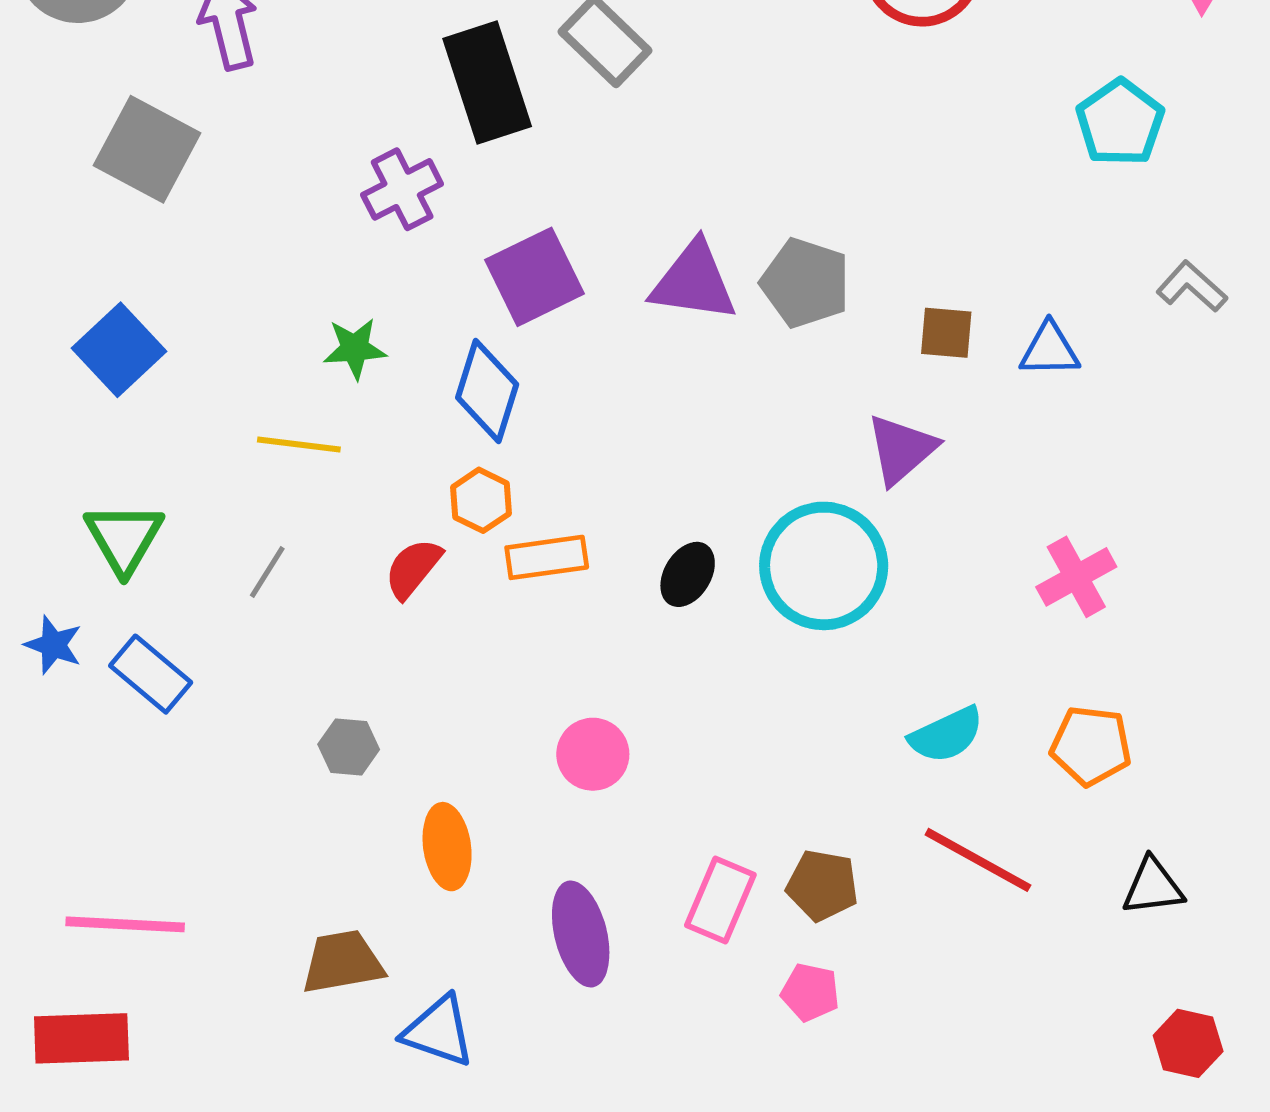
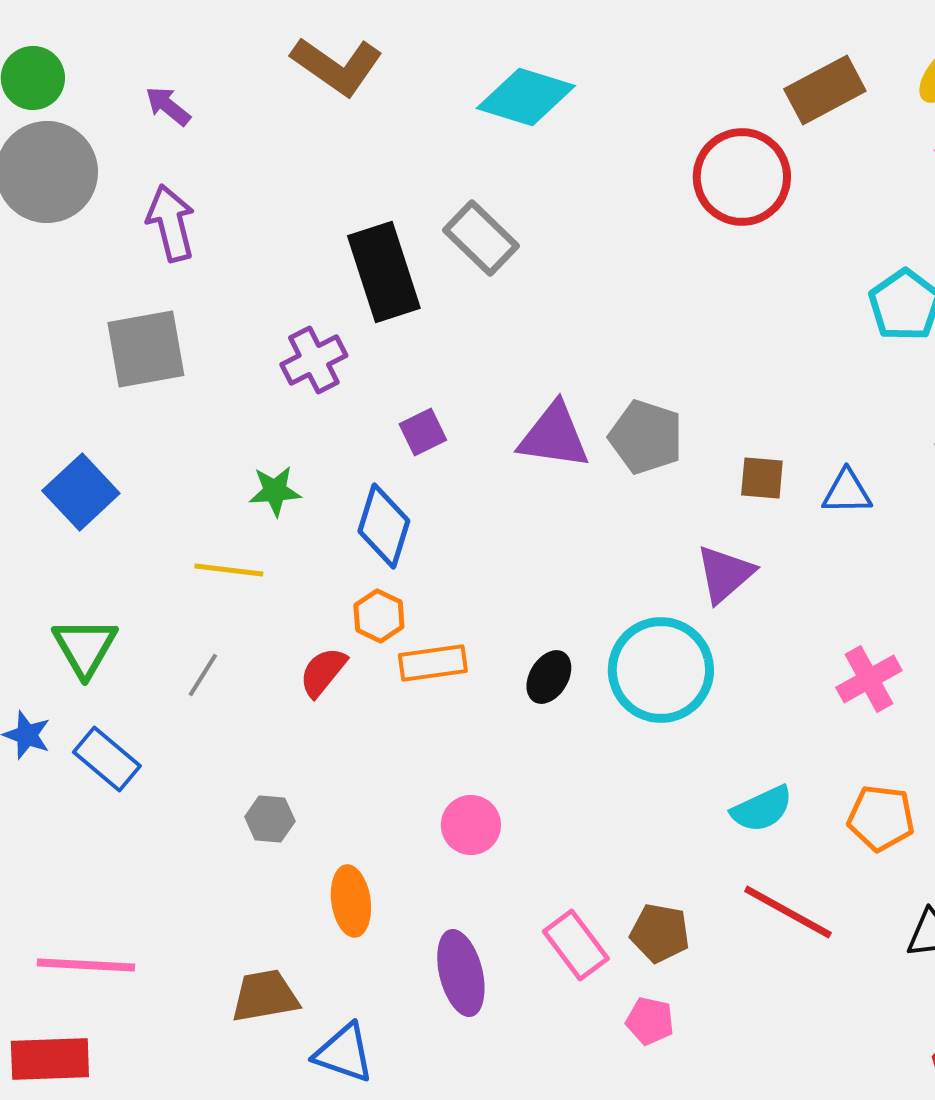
gray square: (147, 149) -> (146, 349), moved, turned -38
purple square: (535, 277) -> (423, 432), size x0.6
pink rectangle: (720, 900) -> (576, 945), turned -60

